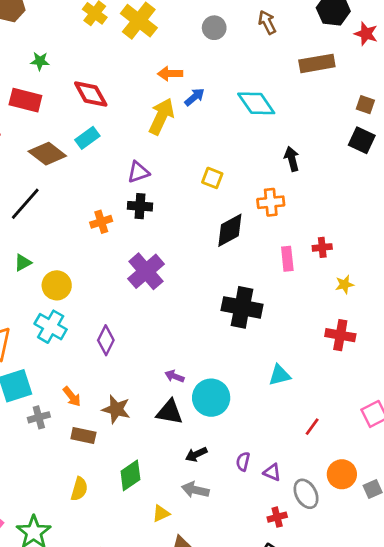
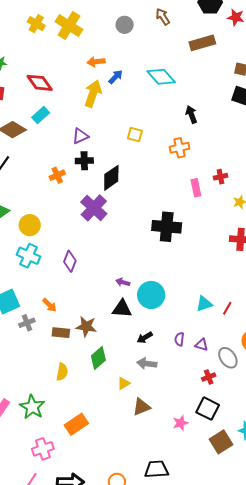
black diamond: (230, 230) -> (111, 178), moved
cyan triangle: (280, 375) -> (204, 304), moved
brown star: (116, 409) -> (86, 327), moved

